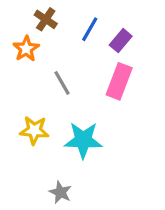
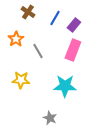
orange star: (26, 49) -> (16, 39), moved
cyan star: (83, 140) -> (65, 86), moved
gray star: (60, 192) -> (50, 118), moved

